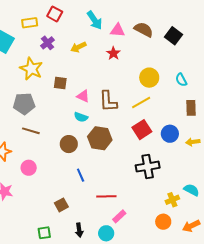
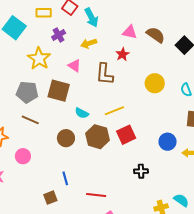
cyan arrow: (95, 20) -> (91, 18), moved
brown square: (60, 83) -> (59, 91), moved, size x1.6
pink triangle: (83, 96) -> (74, 66), moved
brown L-shape: (108, 101) -> (105, 74), moved
yellow line: (141, 103) -> (114, 111), moved
red square: (142, 130) -> (126, 135), moved
black cross: (148, 167) -> (141, 171), size x0.6
blue line: (81, 175) -> (65, 178), moved

